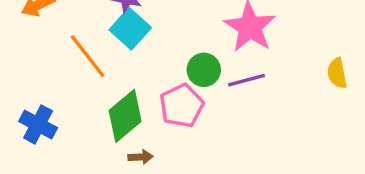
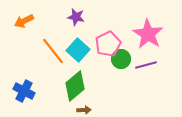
cyan square: (130, 29) -> (78, 50), moved
pink pentagon: (182, 106) -> (108, 44), moved

